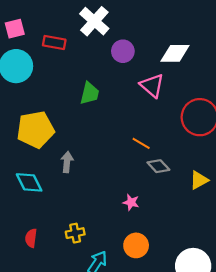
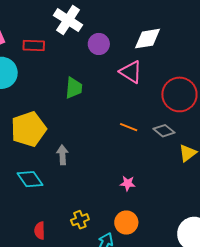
gray diamond: (158, 166) -> (164, 131), moved
orange circle: (136, 245) -> (126, 223), moved

